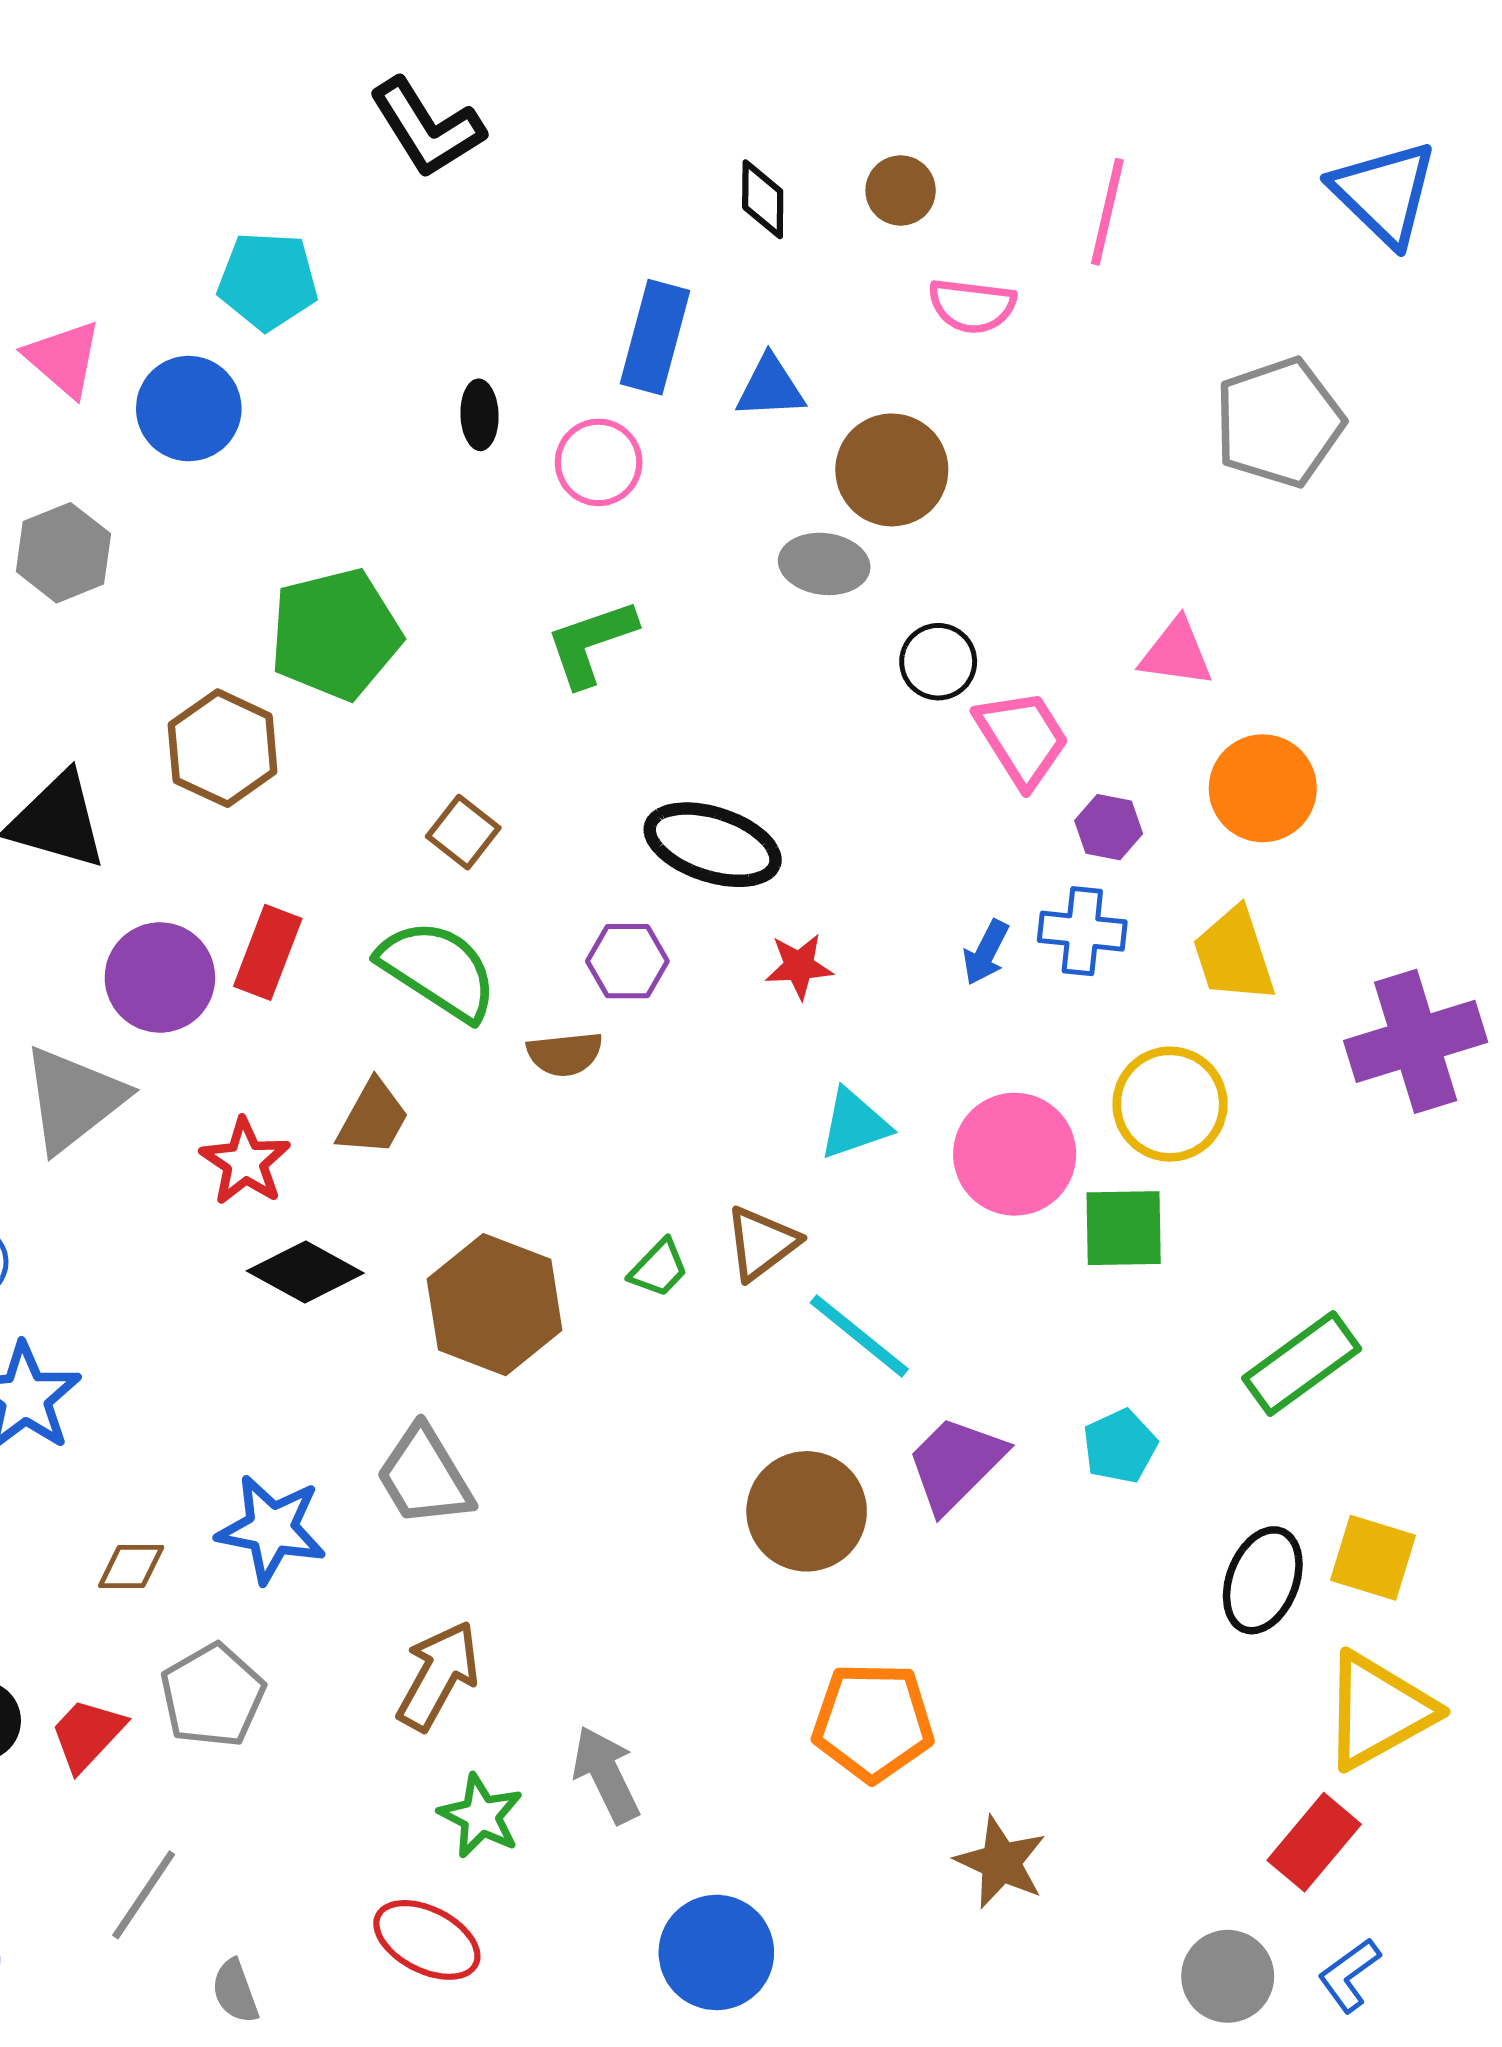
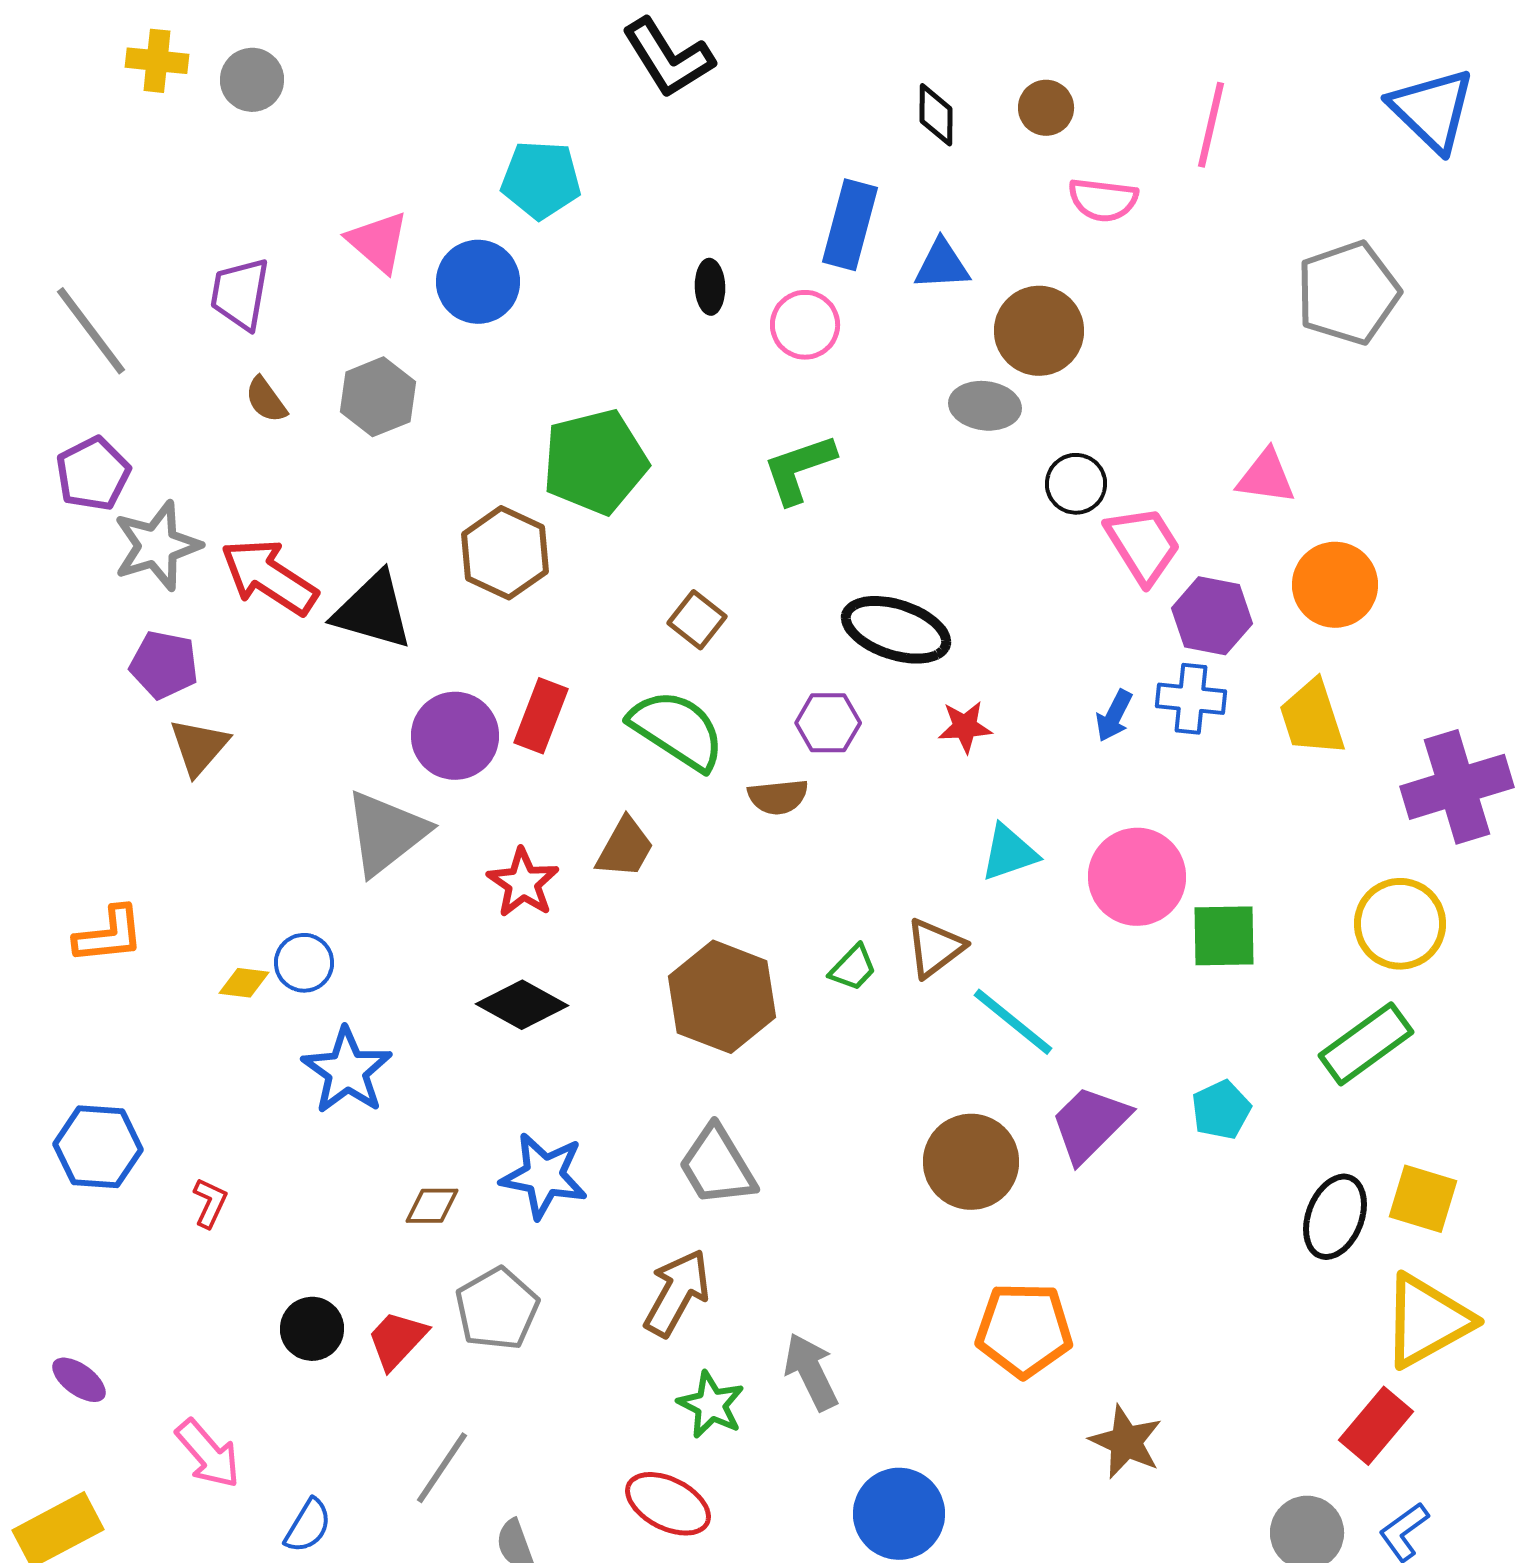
purple hexagon: (1109, 827) -> (1212, 616), size x1.5
yellow circle: (1170, 1104) -> (1400, 924), moved
black diamond: (305, 1272) -> (522, 1005), moved
gray trapezoid: (424, 1476) -> (717, 1166), moved

